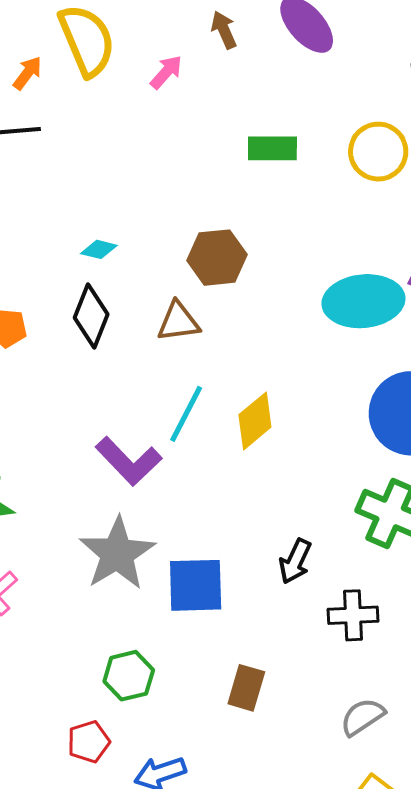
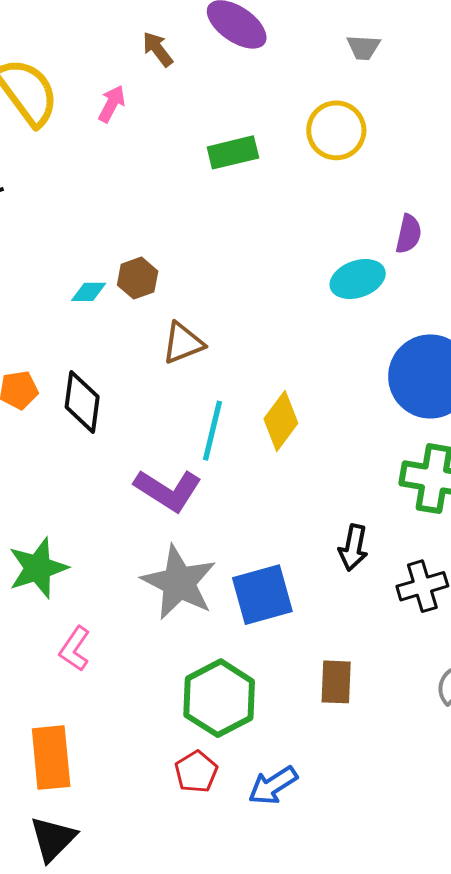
brown hexagon: (217, 258) -> (138, 278), moved, size x0.7
cyan ellipse: (363, 301) -> (358, 279), size x0.7
black diamond: (91, 316) -> (82, 402), moved
green hexagon: (129, 676) -> (219, 698), size x1.5

